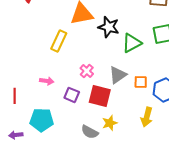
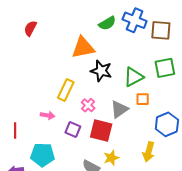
black star: (109, 27) -> (101, 71), moved
yellow rectangle: (59, 41) -> (66, 90), moved
orange square: (141, 82) -> (143, 99), moved

